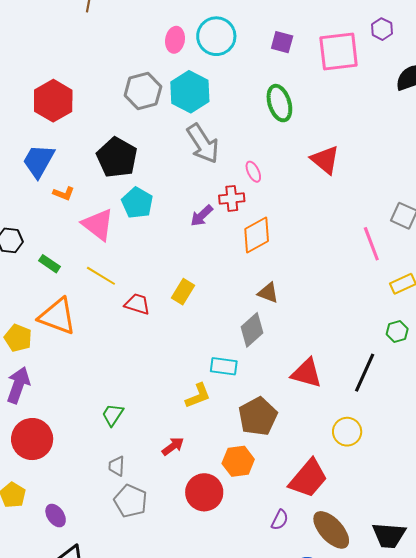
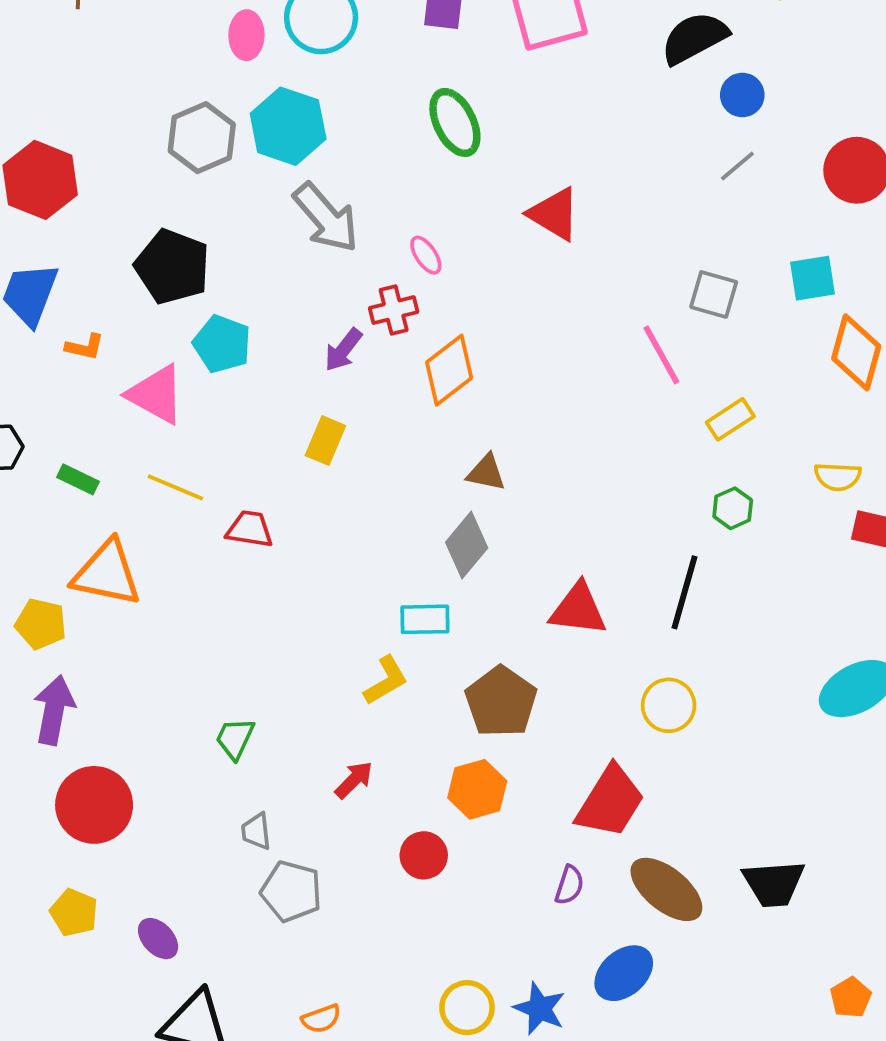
yellow rectangle: (183, 292) -> (325, 441), moved
red circle: (204, 492) -> (424, 855), size x0.7

